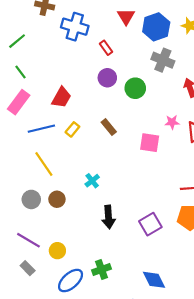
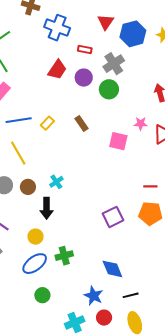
red rectangle: (106, 48) -> (85, 50), turned -48
gray cross: (163, 60) -> (114, 64), moved, turned 30
red trapezoid: (61, 97) -> (57, 70), moved
cyan cross: (92, 181) -> (56, 182), moved
black arrow: (109, 217) -> (47, 208), moved
yellow circle: (57, 251) -> (36, 237), moved

